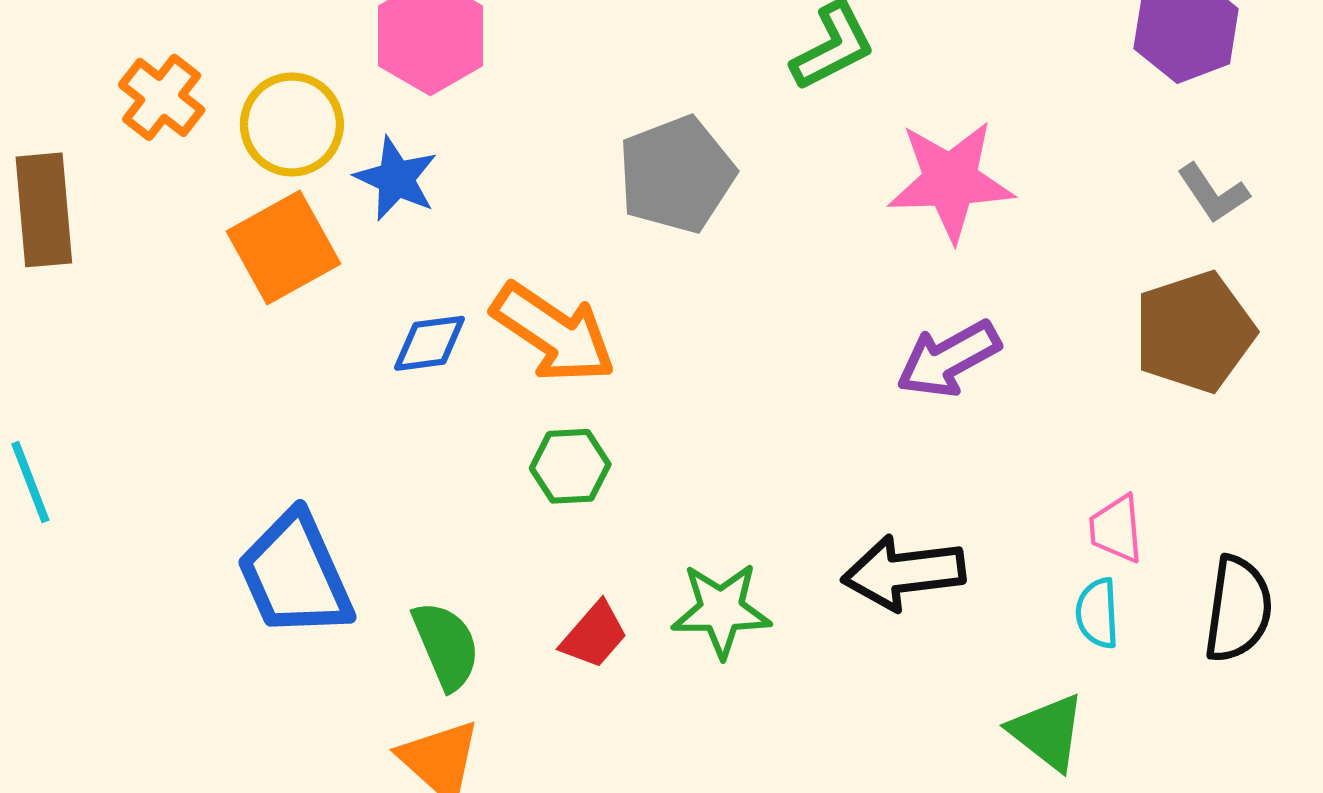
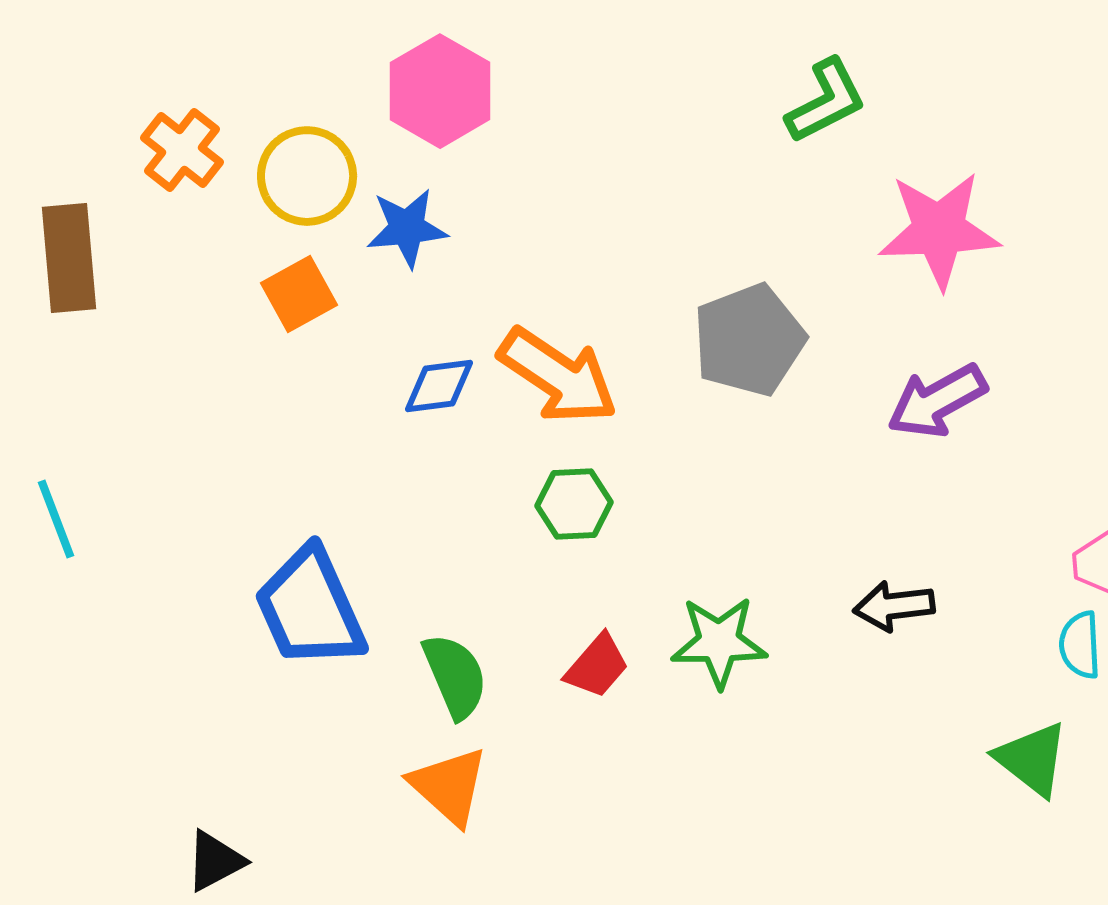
gray pentagon: (676, 174) -> (749, 340), moved
blue star: (396, 179) -> (407, 228), turned -30
orange square: (284, 247) -> (299, 294), size x0.7
black arrow: (904, 573) -> (894, 606), size x0.7

